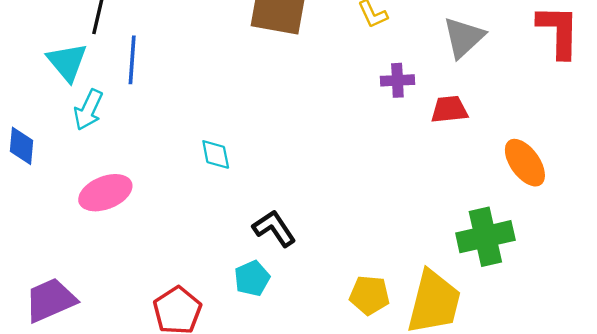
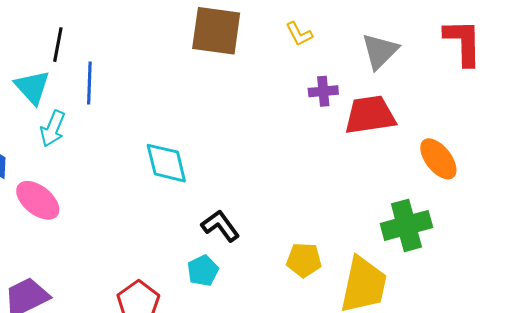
red trapezoid: (449, 109) -> (370, 115), size x1.6
cyan diamond: (216, 154) -> (166, 163), size x1.6
pink ellipse: (105, 193) -> (38, 200), moved, turned 63
yellow pentagon: (369, 295) -> (304, 260), moved

